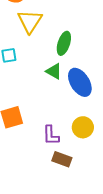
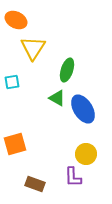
purple L-shape: (51, 135) -> (73, 177), moved
brown rectangle: (62, 159) -> (35, 184), moved

